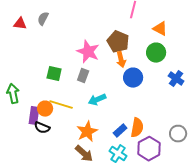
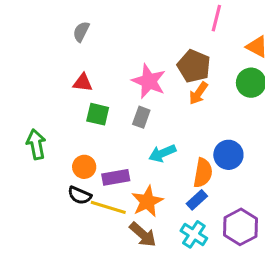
red triangle: (20, 24) -> (83, 83), moved
orange arrow: (121, 60) -> (198, 93), turned 49
blue circle: (133, 78) -> (228, 155), moved
yellow line: (61, 105) -> (108, 207), moved
purple rectangle: (34, 116) -> (116, 177), moved, turned 72
orange semicircle: (137, 128) -> (203, 173), moved

